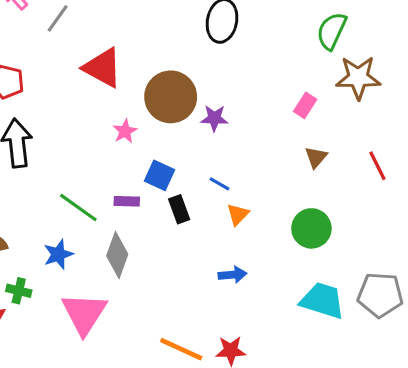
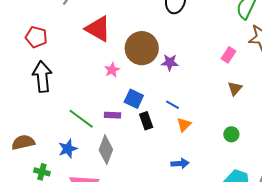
green circle: (311, 228) -> (231, 134), size x0.6

